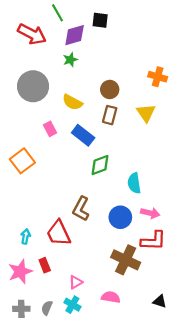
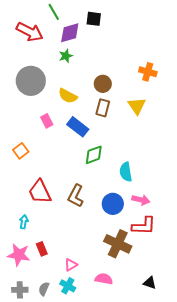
orange square: (22, 161) -> (21, 151), size x0.7
red trapezoid: (59, 233) -> (40, 192), moved
pink star: (20, 272) -> (19, 255), turned 30

